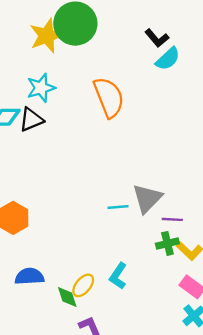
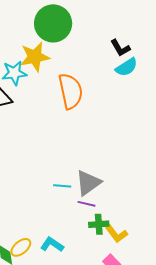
yellow star: (47, 36) -> (35, 57), moved
purple line: (172, 219) -> (86, 204), moved
cyan L-shape: (118, 276) -> (52, 245), turned 80

